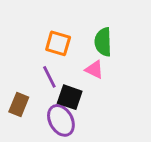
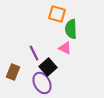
orange square: (58, 43) -> (57, 14), moved
black square: (70, 97) -> (48, 67), turned 30

